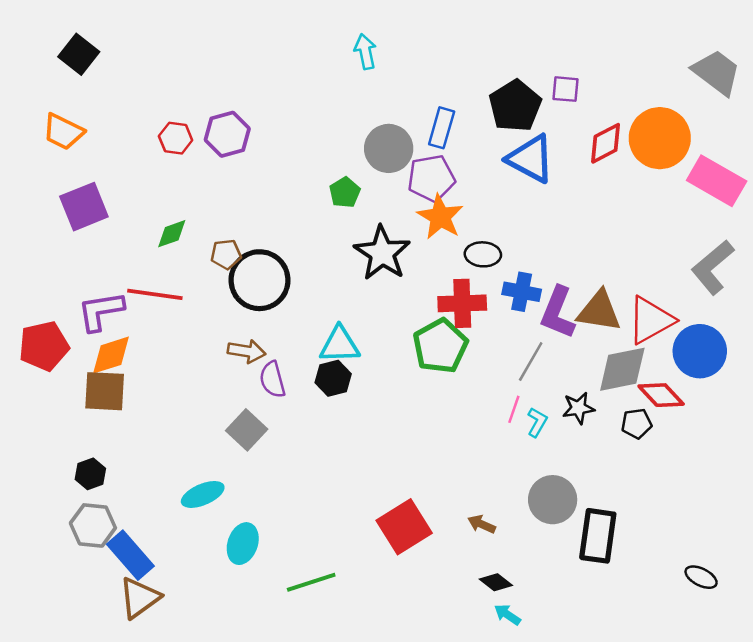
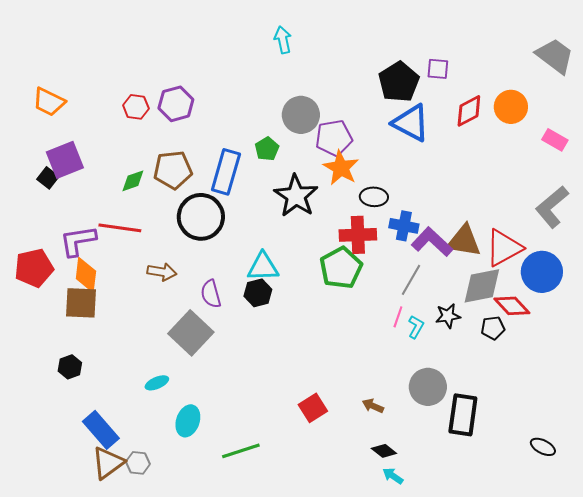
black square: (79, 54) -> (48, 178), moved, size x0.7
blue rectangle: (442, 128) -> (226, 172), moved, size x1.4
orange circle: (660, 138) -> (511, 107), size x0.7
pink rectangle: (717, 181) -> (555, 140), size x0.6
brown pentagon: (226, 254) -> (173, 170), moved, size x1.6
purple L-shape: (558, 312) -> (432, 242), turned 111
brown arrow: (247, 351) -> (162, 272), moved
orange diamond: (111, 355) -> (86, 275), turned -66
gray square: (247, 430) -> (191, 333), size x1.4
cyan ellipse: (203, 494) -> (157, 383), size x0.7
gray hexagon: (93, 525) -> (138, 463), moved, size x0.7
red square: (404, 527) -> (313, 408), size x0.7

